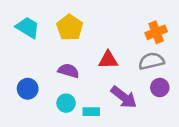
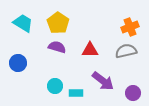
purple semicircle: (68, 71) -> (57, 47), moved
purple circle: (160, 88) -> (133, 93), moved
blue circle: (28, 89) -> (18, 63), moved

